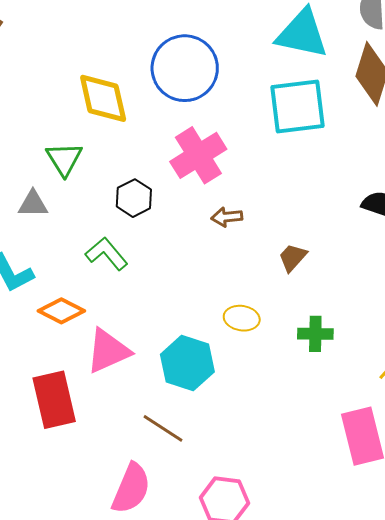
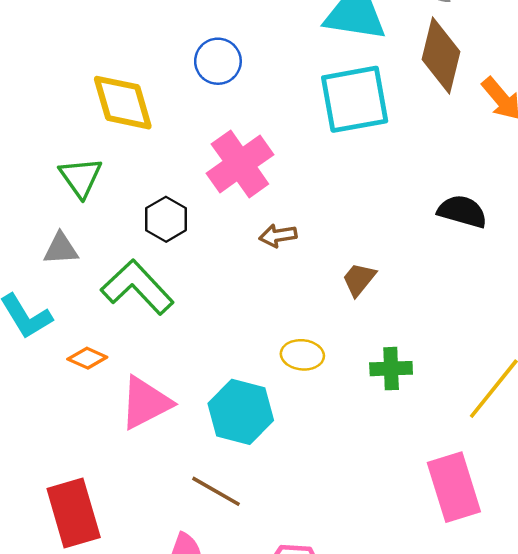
blue circle: (185, 68) -> (218, 61), size x0.6
gray triangle: (33, 204) -> (61, 249), moved
green L-shape: (107, 254) -> (137, 287), size x1.4
orange diamond: (61, 311) -> (87, 358), size x0.7
red rectangle: (54, 400) -> (74, 513), moved

